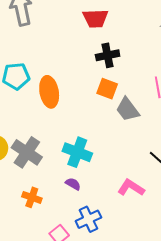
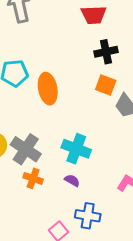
orange cross: (32, 197) -> (33, 178), moved
blue cross: (88, 219) -> (88, 216), turned 35

